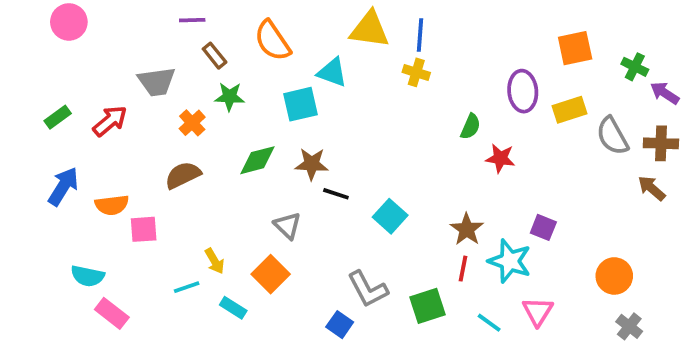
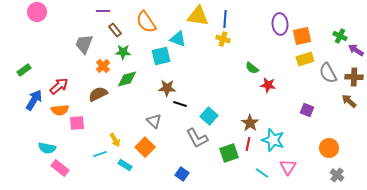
orange square: (575, 48) -> (302, 36), moved
gray trapezoid: (157, 82) -> (84, 44), turned 120
purple ellipse: (523, 91) -> (280, 24), moved
green rectangle: (58, 117) -> (24, 70), moved
red arrow: (110, 121) -> (59, 86), moved
green semicircle: (470, 127) -> (252, 68), turned 104
green diamond: (258, 160) -> (127, 79), moved
purple square: (543, 227) -> (307, 110), moved
gray L-shape: (368, 289) -> (197, 138), moved
green square: (427, 306) -> (229, 153), moved

